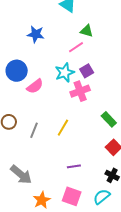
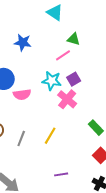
cyan star: (65, 72) -> (52, 81), turned 30
pink semicircle: (35, 86) -> (22, 94), turned 30
pink cross: (80, 91) -> (67, 99), turned -30

